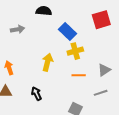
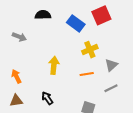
gray arrow: (18, 29) -> (19, 37), turned 40
blue rectangle: (68, 32) -> (76, 23), moved
yellow cross: (75, 51) -> (90, 50), moved

